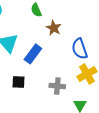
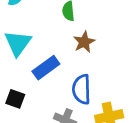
blue semicircle: (80, 49) -> (82, 89), moved

